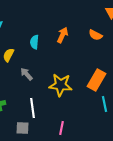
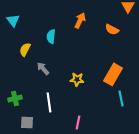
orange arrow: (62, 35) -> (80, 20), moved
yellow star: (60, 85) -> (77, 79), size x0.6
gray square: (22, 128) -> (27, 122), moved

